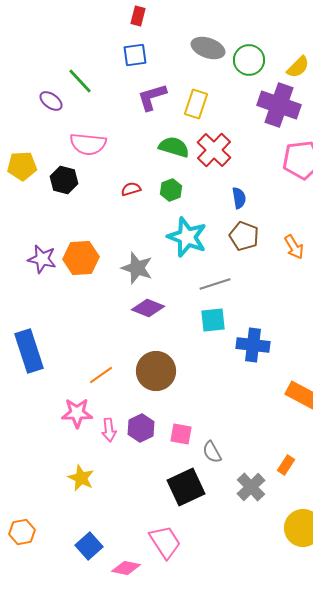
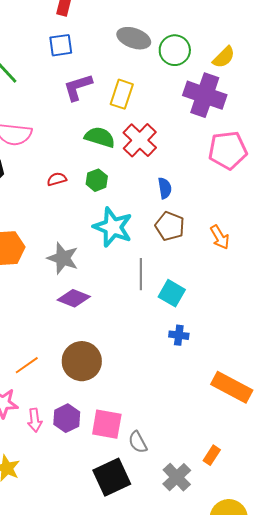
gray line: (215, 284) -> (141, 274), turned -72
cyan square: (213, 320) -> (172, 293), moved, turned 36
blue cross: (253, 345) -> (179, 335), size x0.6
pink square: (181, 434) -> (107, 424), size x1.4

